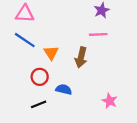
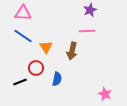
blue semicircle: (64, 89) -> (57, 79), turned 88
pink star: (110, 101) -> (105, 94), moved
black line: (39, 104) -> (20, 82), moved

